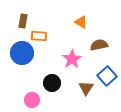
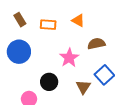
brown rectangle: (23, 21) -> (20, 20), turned -40
orange rectangle: (39, 36) -> (48, 25), moved

